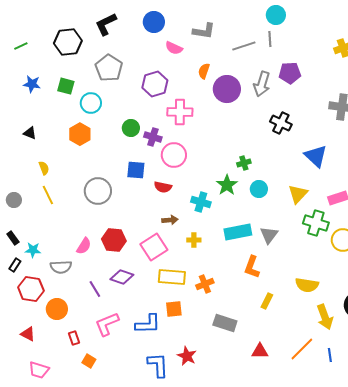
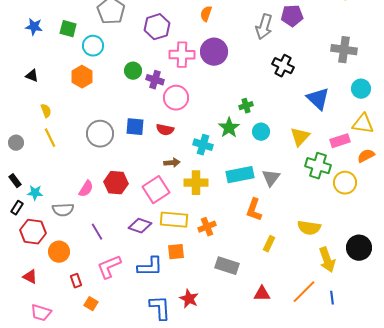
purple circle: (227, 89) -> (214, 52), moved
blue square: (136, 170) -> (135, 127), moved
yellow cross: (194, 240) -> (196, 183), size x1.6
purple diamond: (122, 277) -> (140, 226), moved

